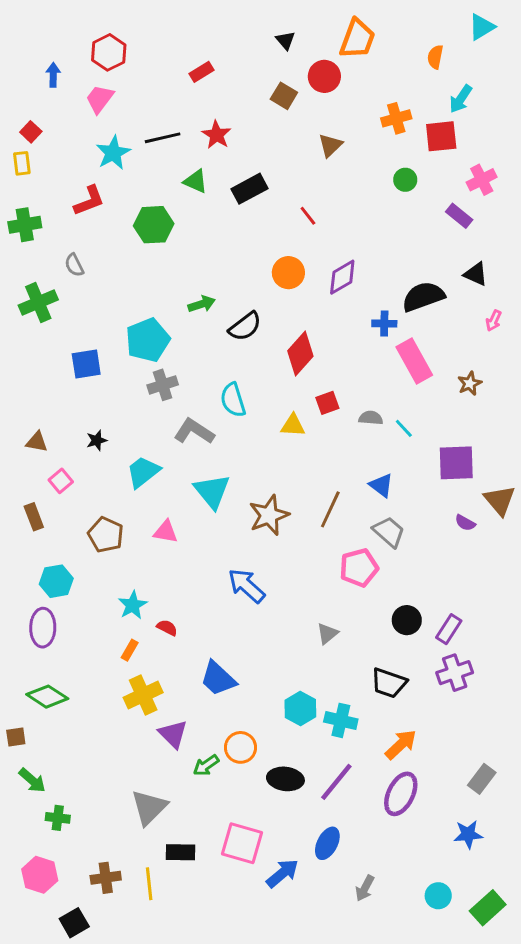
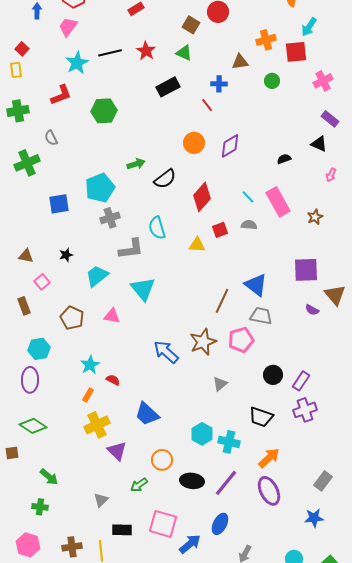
brown triangle: (330, 145) -> (240, 62), moved, turned 36
green triangle: (196, 181) -> (184, 53), moved
purple rectangle: (459, 216) -> (330, 119), moved
black semicircle: (423, 297) -> (284, 159), size x0.5
blue cross: (384, 324) -> (219, 84), moved
gray semicircle: (371, 418) -> (249, 225), moved
cyan line: (404, 428) -> (248, 197), moved
gray L-shape: (194, 431) -> (131, 249), turned 140
blue triangle: (381, 485) -> (256, 285), size x1.4
brown star: (269, 515) -> (203, 342), moved
gray trapezoid: (389, 532) -> (261, 316), turned -30
green arrow: (206, 765) -> (139, 485), moved
green arrow: (32, 780) -> (49, 477), moved
purple ellipse: (401, 794) -> (269, 491), turned -52
gray triangle: (149, 807) -> (101, 500), size x0.6

